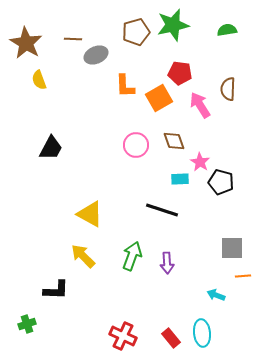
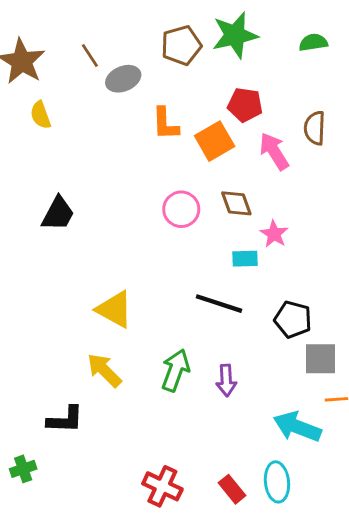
brown line: (73, 39) -> (90, 56), turned 54
black pentagon: (221, 182) -> (293, 320), moved
cyan arrow: (216, 295) -> (297, 427), size x1.8

